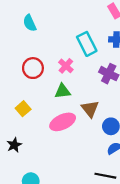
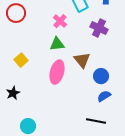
red circle: (33, 68) -> (16, 13), moved
pink ellipse: (63, 122) -> (57, 72), turned -50

